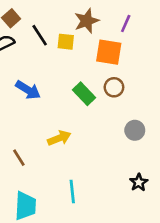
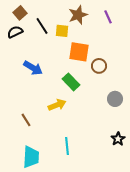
purple line: (126, 23) -> (108, 17), turned -48
orange square: (109, 52) -> (79, 52), moved
green rectangle: (84, 94) -> (71, 82), moved

